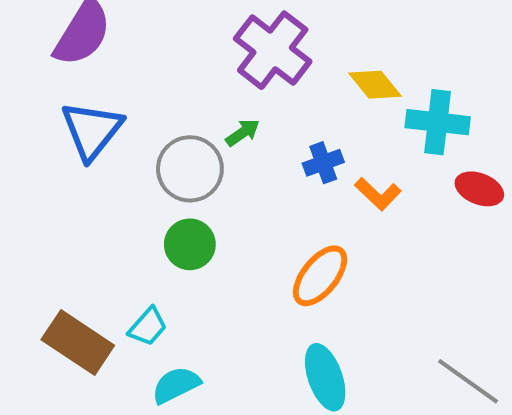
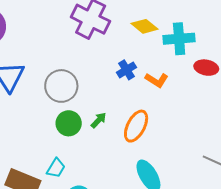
green arrow: (243, 133) -> (99, 120), moved

